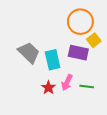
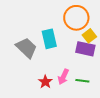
purple rectangle: (78, 53) -> (85, 49), moved
cyan rectangle: (53, 60) -> (49, 39), moved

